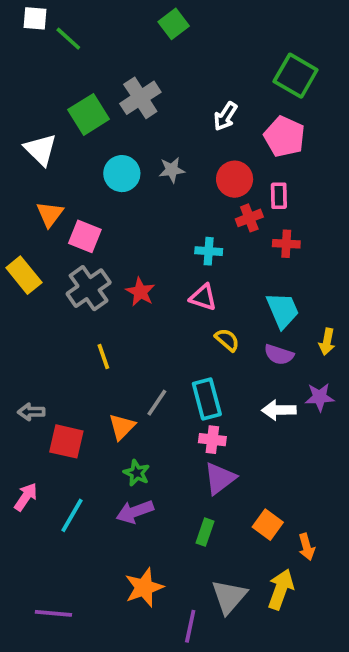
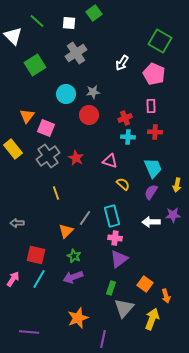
white square: (35, 18) -> (69, 23), moved
green square: (89, 114) -> (35, 65), moved
white triangle: (41, 150) -> (13, 36), moved
red circle: (235, 179) -> (89, 115), moved
red cross: (249, 218) -> (125, 118), moved
cyan cross: (209, 251) -> (128, 137), moved
purple semicircle: (279, 355) -> (151, 192), turned 105
red square: (66, 441) -> (36, 255), moved
pink arrow: (26, 497) -> (13, 279), moved
gray triangle: (229, 597) -> (124, 308), moved

